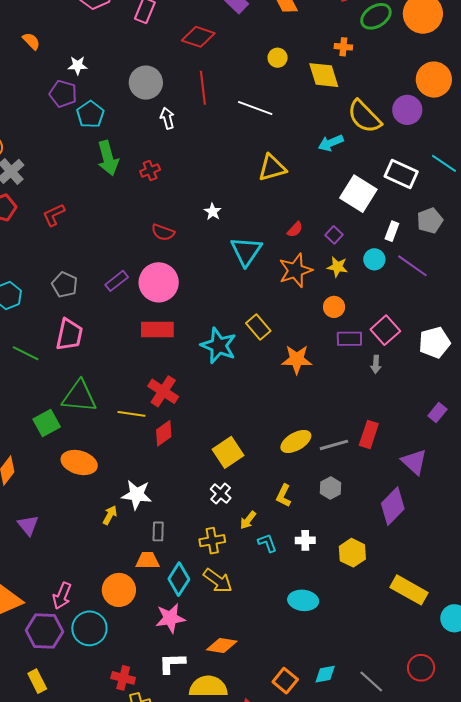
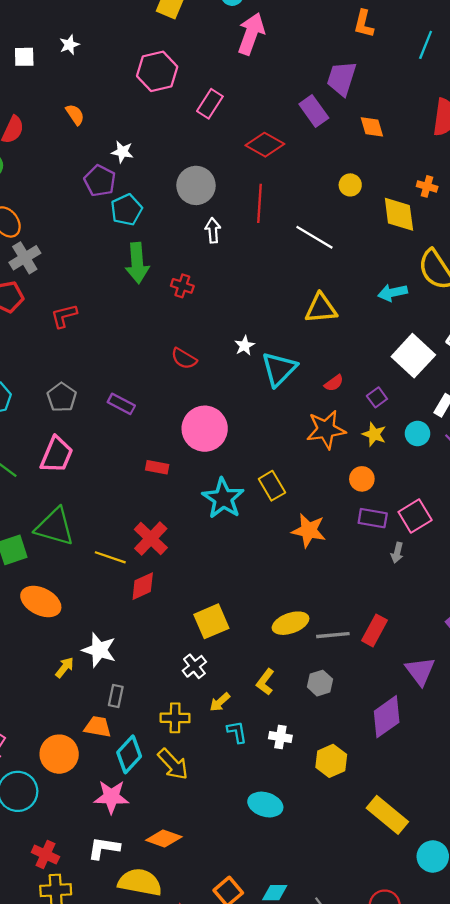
red cross: (150, 170) -> (182, 286), turned 30
cyan triangle: (246, 251) -> (279, 369), moved
purple rectangle: (117, 281) -> (121, 404), turned 55
pink circle: (159, 282) -> (205, 429), moved
red rectangle: (157, 329) -> (157, 467), size x0.6

